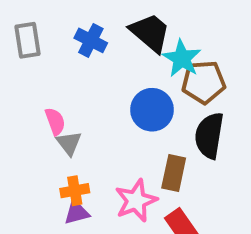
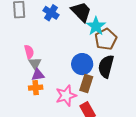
brown pentagon: (203, 82) -> (106, 39), turned -30
blue circle: (152, 110) -> (82, 64), moved
purple triangle: (77, 212) -> (38, 75), moved

